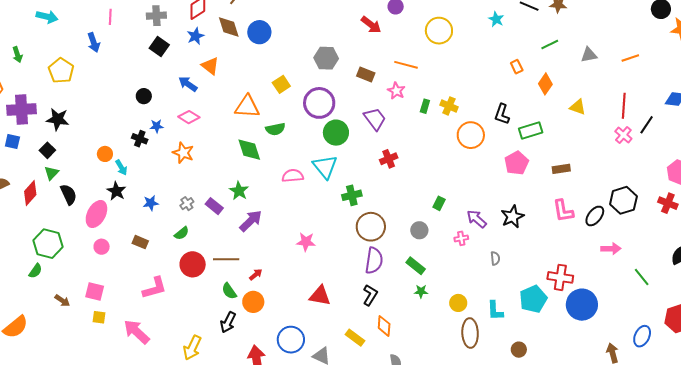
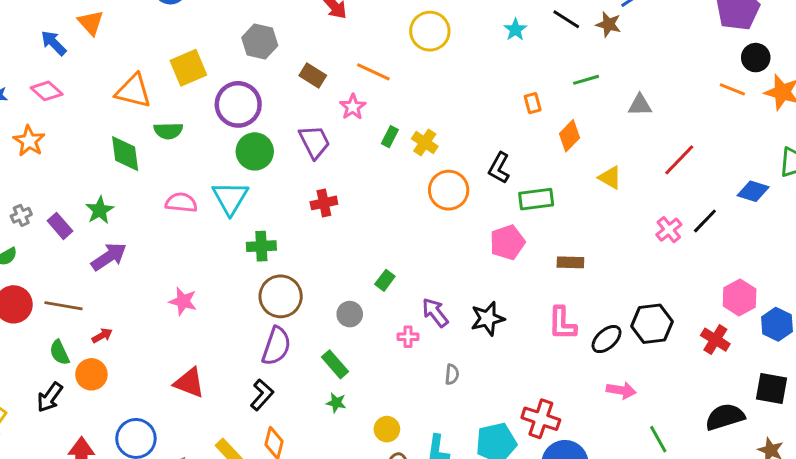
orange line: (630, 58) -> (732, 89), moved, turned 30
yellow square: (281, 84) -> (188, 68), size x1.4
red line: (624, 106) -> (679, 160), moved, turned 30

